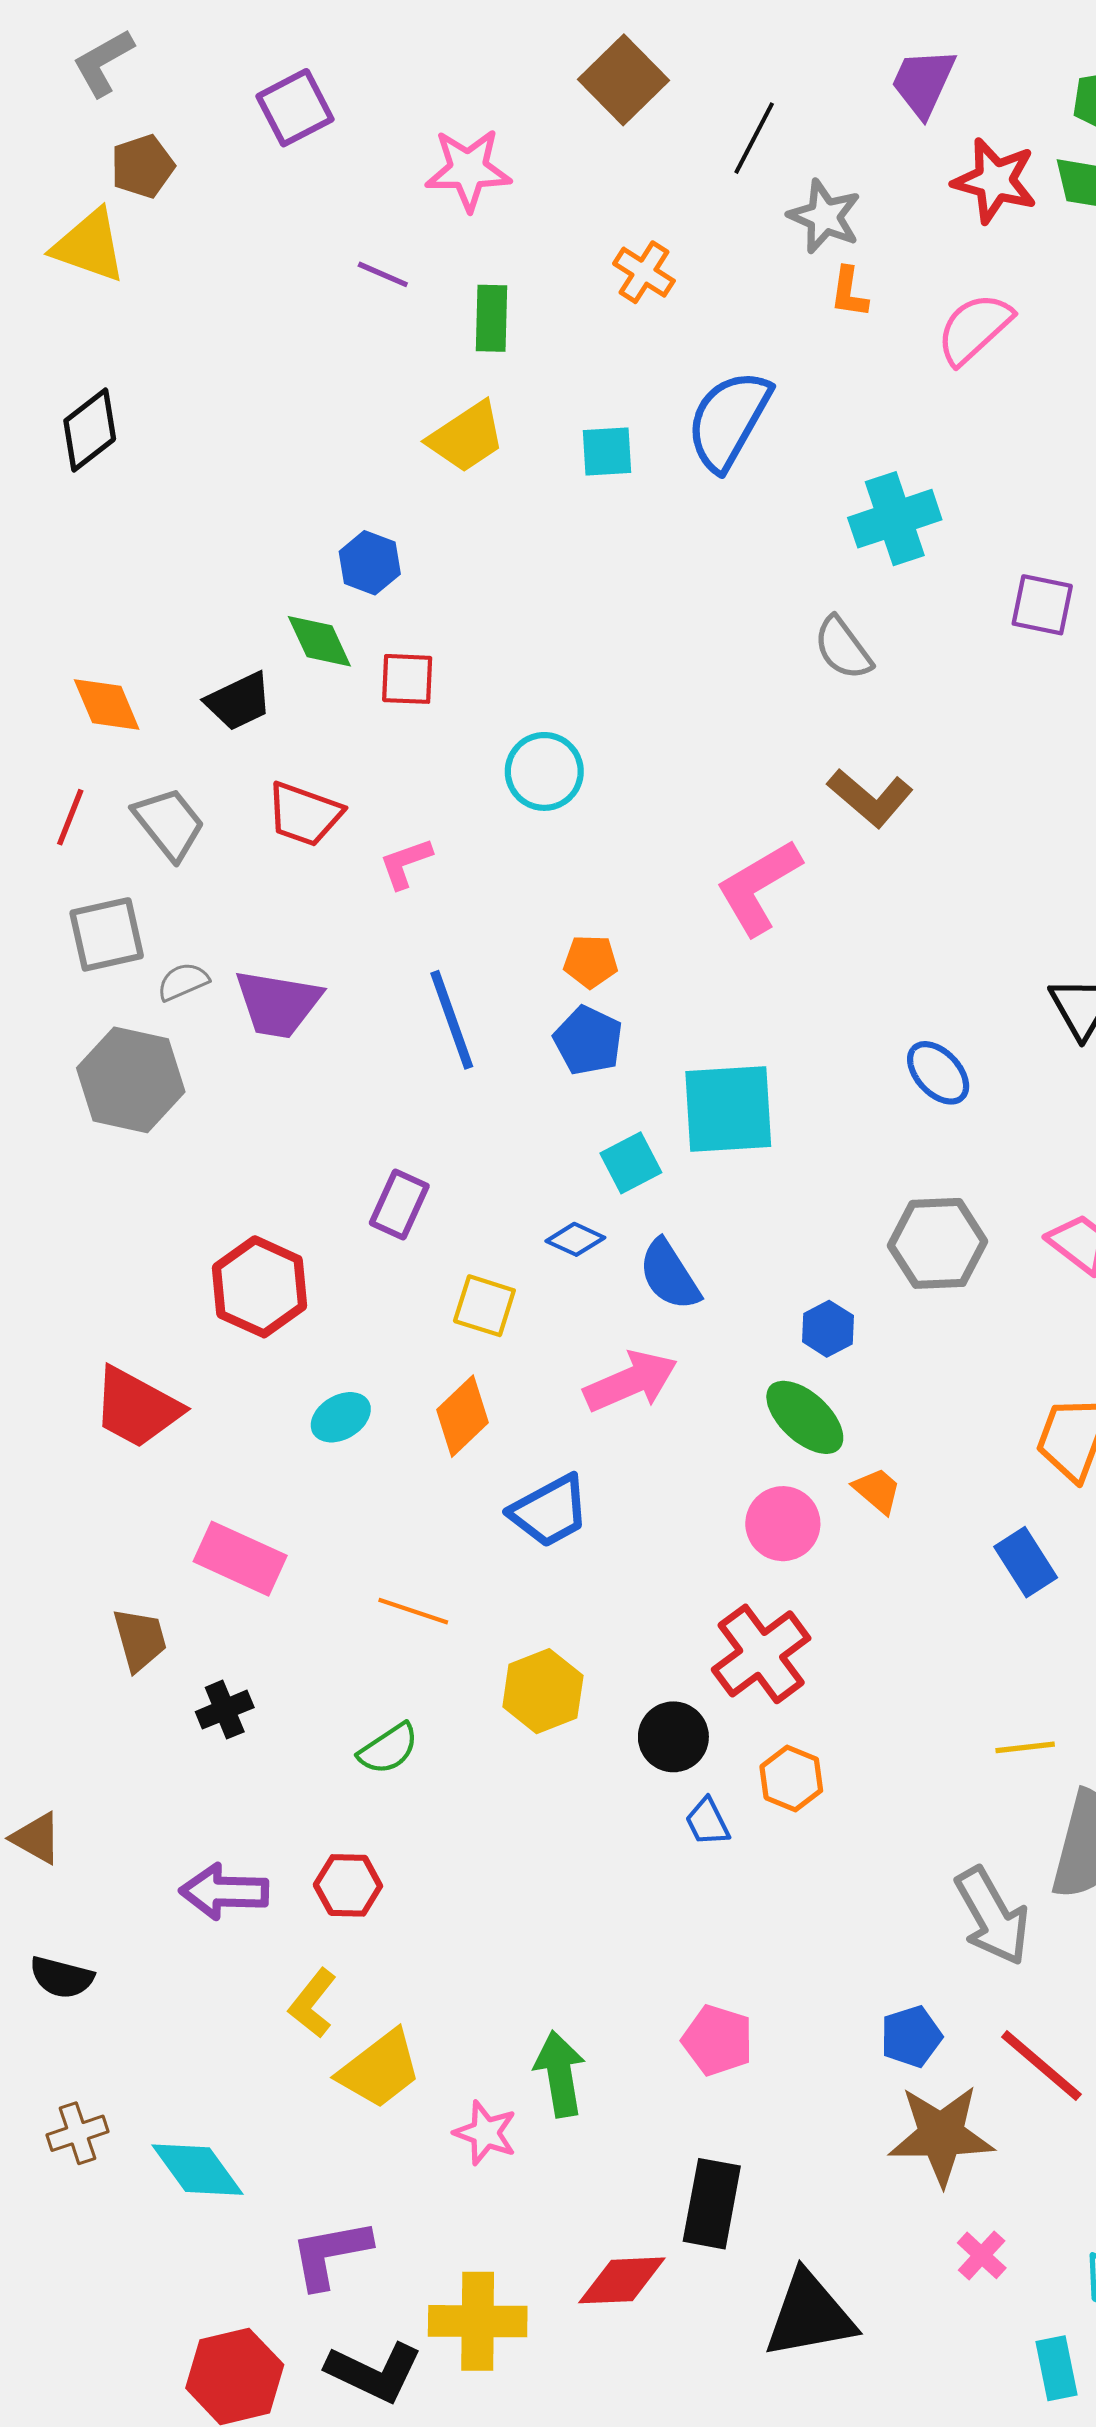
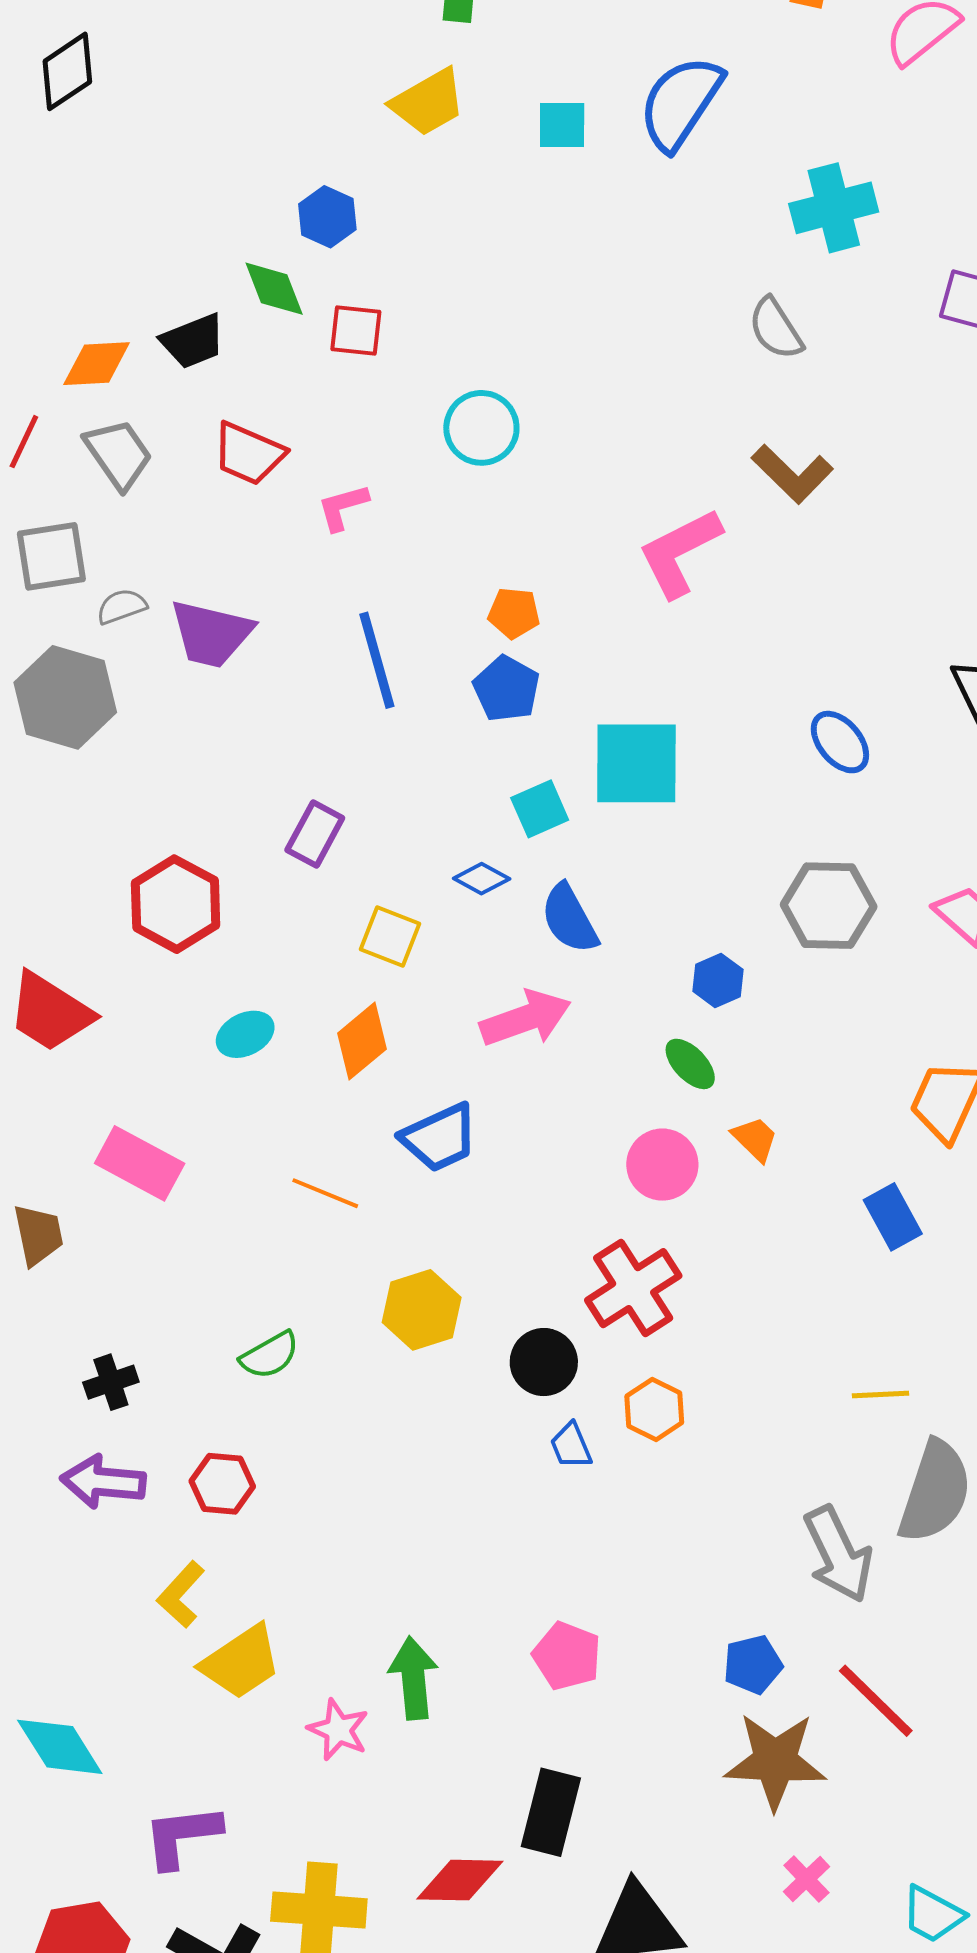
orange diamond: (107, 704) -> (97, 364), moved, turned -74
green ellipse: (805, 1417) -> (690, 1064), size x0.7
orange line: (413, 1611) -> (325, 1193), moved
black cross: (225, 1710) -> (111, 1382), moved

